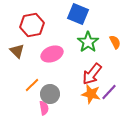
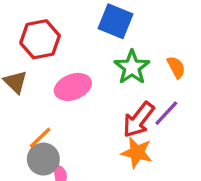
purple line: (109, 92) -> (166, 113), moved
gray circle: (50, 94) -> (43, 159), moved

